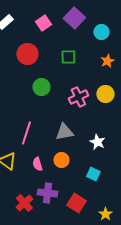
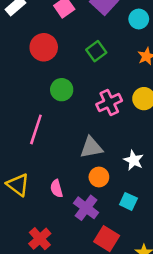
green square: (68, 57) -> (96, 51), turned -35
pink line: (26, 133) -> (36, 129), moved
orange circle: (61, 160) -> (99, 177), moved
purple cross: (47, 193) -> (86, 208), moved, turned 30

